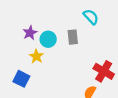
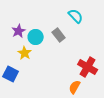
gray rectangle: (73, 37) -> (59, 35), turned -32

